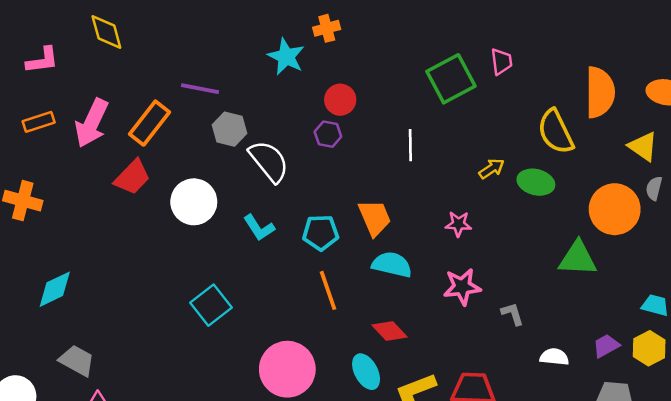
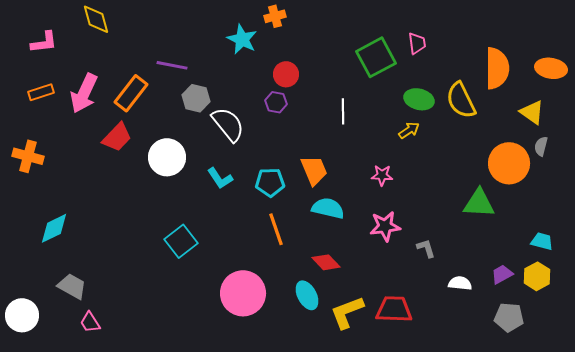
green ellipse: (536, 182) -> (419, 99), moved

